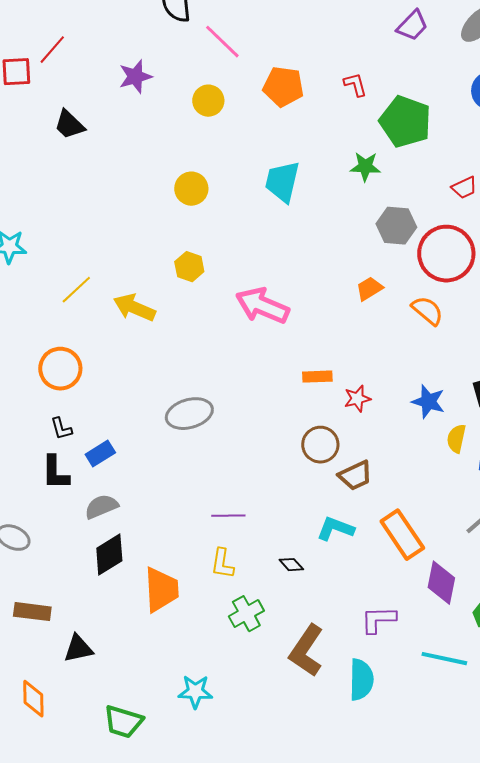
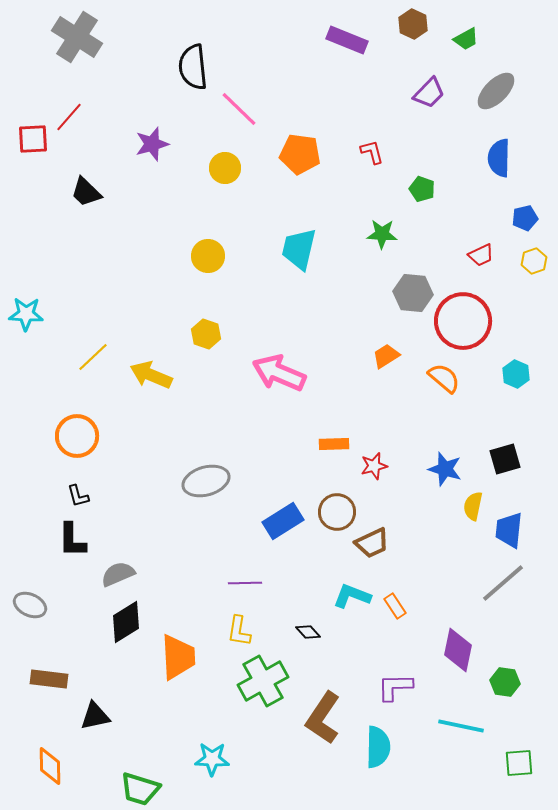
green pentagon: (405, 122) -> (422, 189), size x0.5
blue rectangle: (100, 454) -> (283, 521), moved, size x1.4
orange rectangle: (402, 535) -> (395, 606), moved, size x0.5
green cross: (246, 614) -> (263, 681), size x1.4

